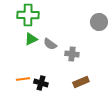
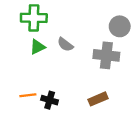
gray semicircle: (50, 44) -> (65, 44), moved
gray cross: (72, 54) -> (106, 55), moved, size x1.5

